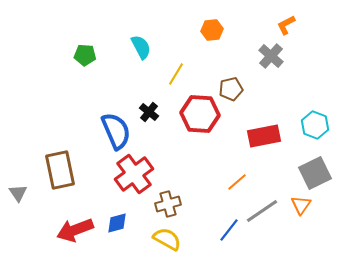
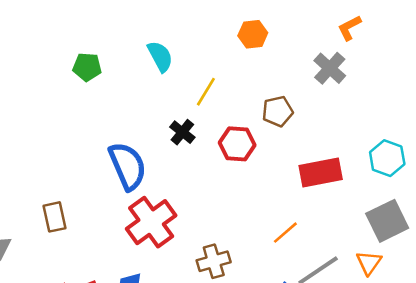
black cross: (149, 112) -> (182, 132), moved
red hexagon: (200, 114) -> (237, 144), size x0.7
brown rectangle: (60, 170) -> (55, 217), size x0.6
brown cross: (168, 204) -> (214, 261), moved

